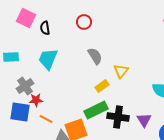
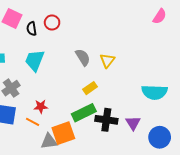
red circle: (84, 22) -> (52, 23), moved
yellow triangle: (121, 71) -> (107, 60), moved
red star: (36, 100) -> (41, 107), moved

